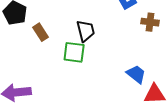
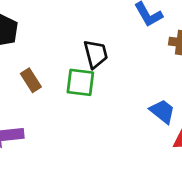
brown rectangle: (40, 32) -> (31, 80), moved

